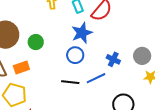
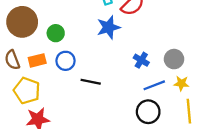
blue circle: (75, 55) -> (66, 61), moved
blue line: (96, 78) -> (154, 85), moved

